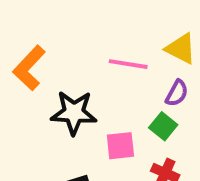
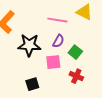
purple semicircle: (177, 93) -> (58, 41), moved

